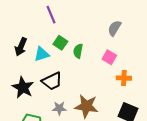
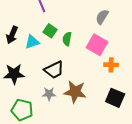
pink square: (109, 57) -> (97, 45), size x1.5
black trapezoid: (52, 81) -> (54, 70), moved
black star: (23, 87) -> (14, 74), turned -30

